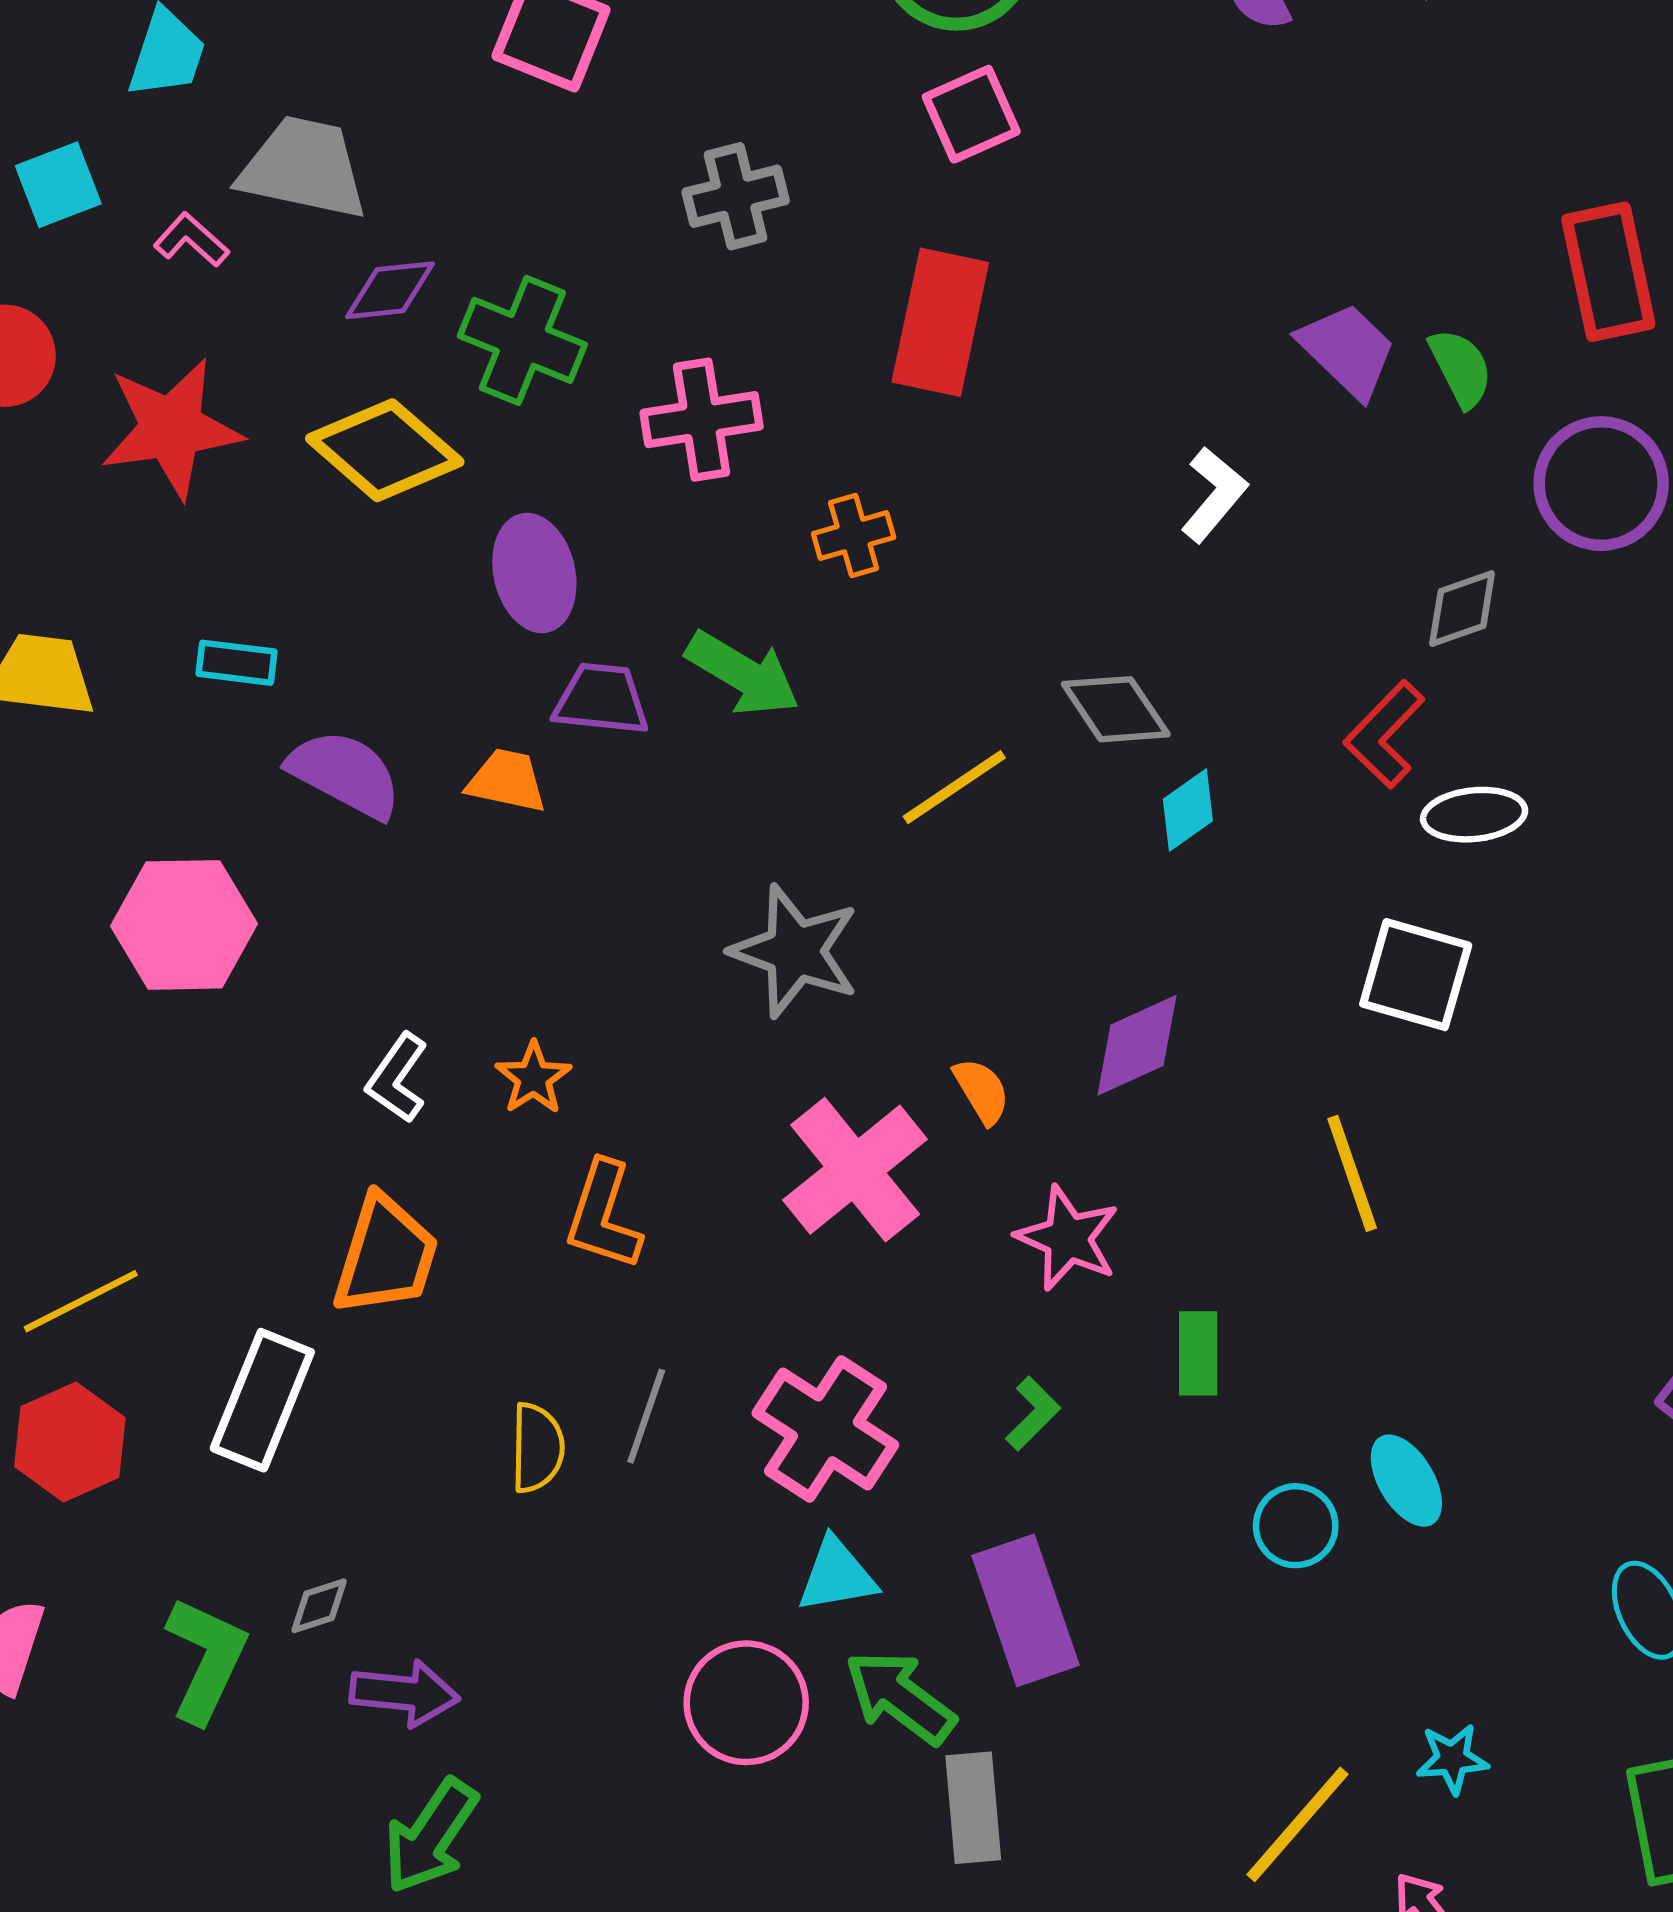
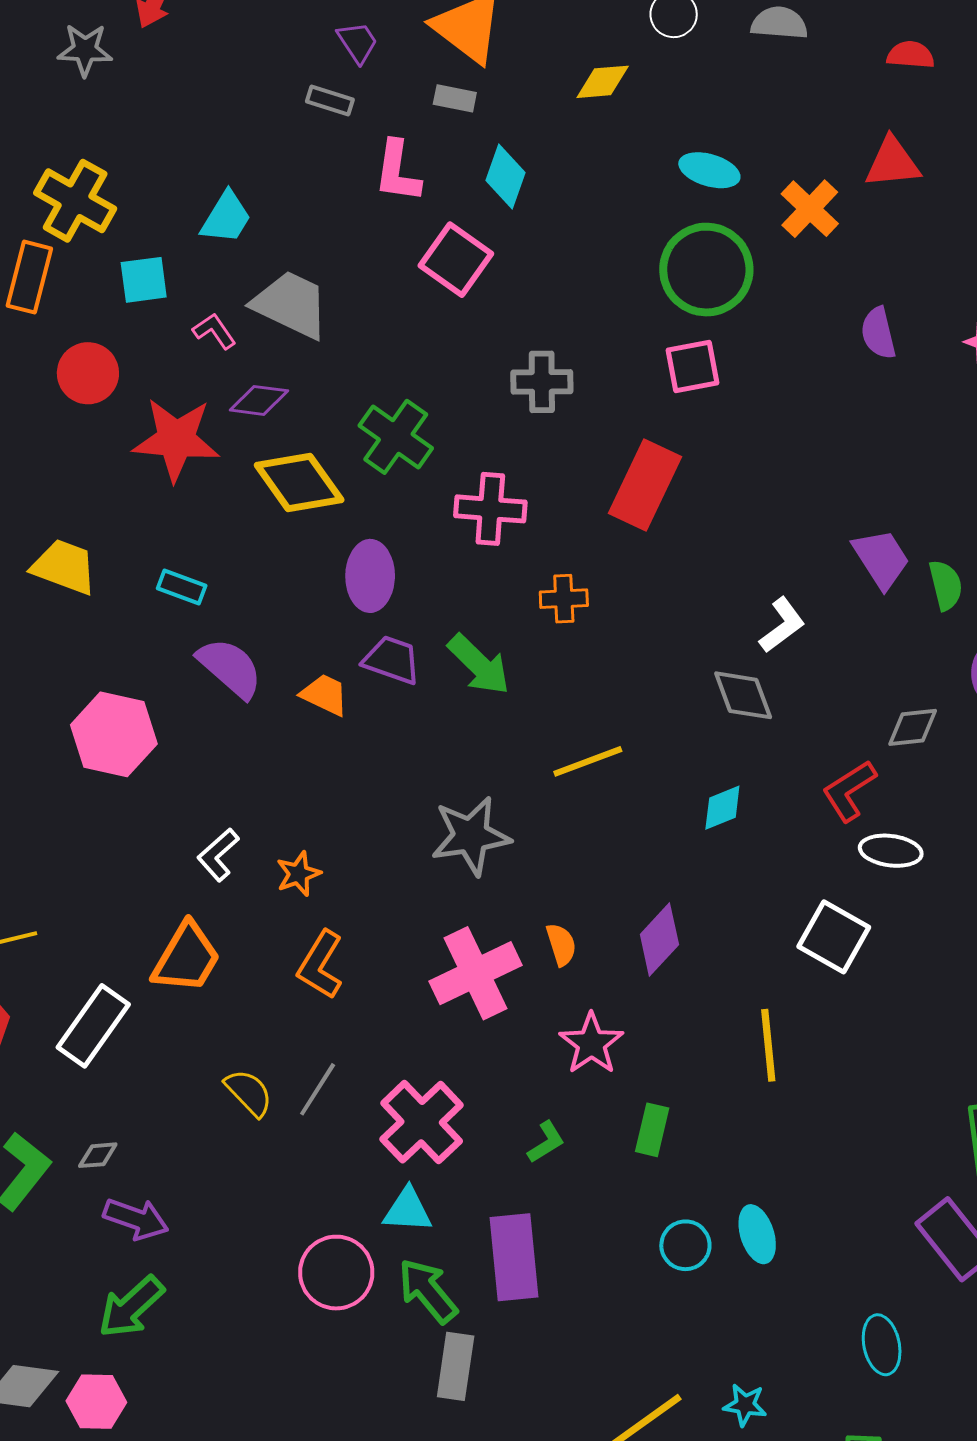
purple diamond: (390, 290) -> (259, 400), moved
gray diamond: (1116, 709) -> (743, 695), moved
gray star: (795, 951) -> (471, 836), turned 30
purple diamond: (1137, 1045) -> (659, 939), turned -36
yellow semicircle: (537, 1448) -> (249, 1093), turned -58

